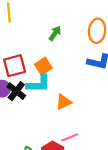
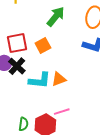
green arrow: (55, 33) -> (56, 17), size x1.5
cyan L-shape: (39, 84) -> (40, 80), moved

